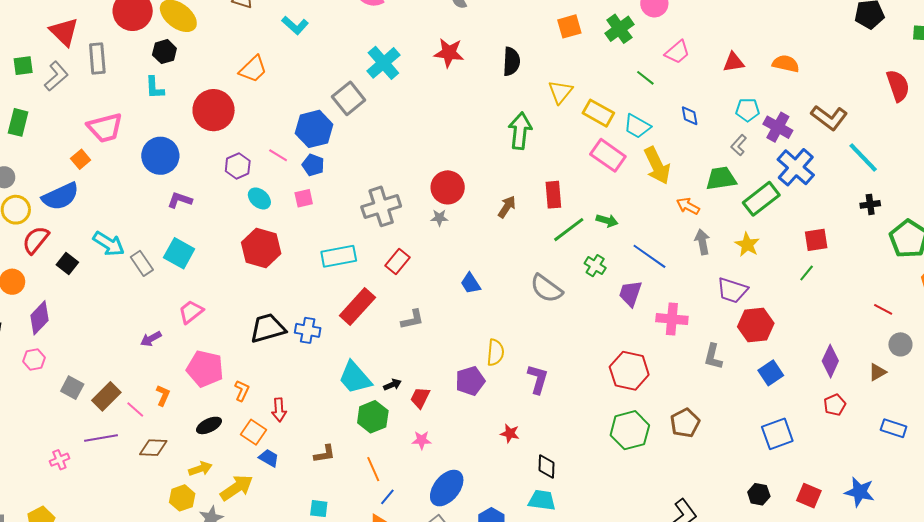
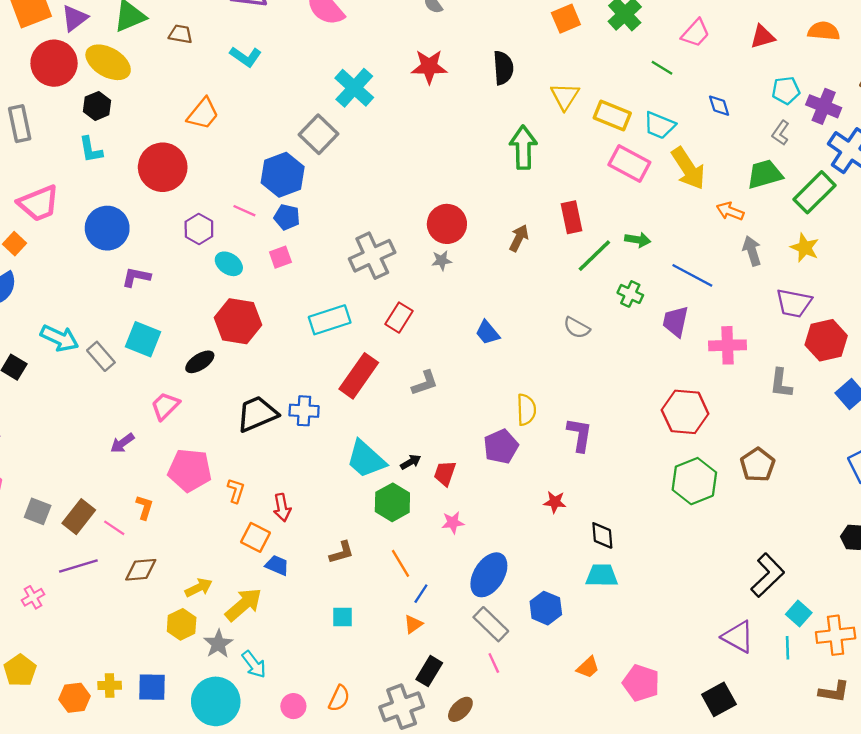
gray semicircle: (546, 289) -> (577, 328), size x0.7
black ellipse: (209, 425) -> (200, 362), moved

